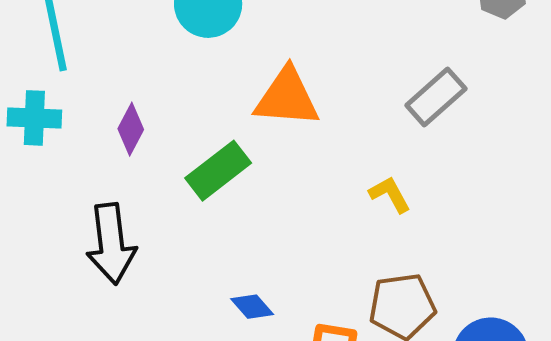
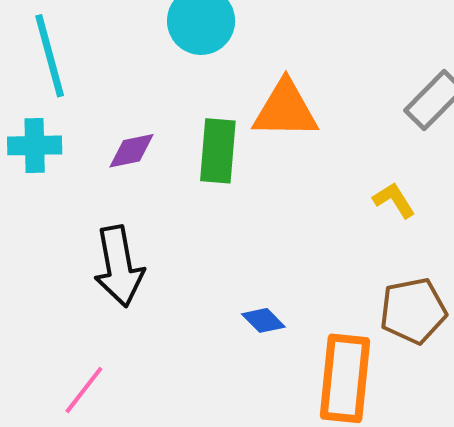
purple diamond: (131, 129) -> (131, 151), turned 54
green rectangle: (218, 171) -> (218, 151), moved, turned -44

